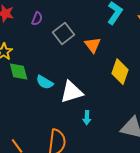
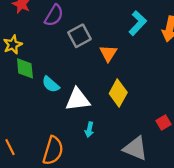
purple semicircle: (37, 19) -> (54, 15), size x1.5
yellow diamond: (120, 72) -> (118, 93), moved

